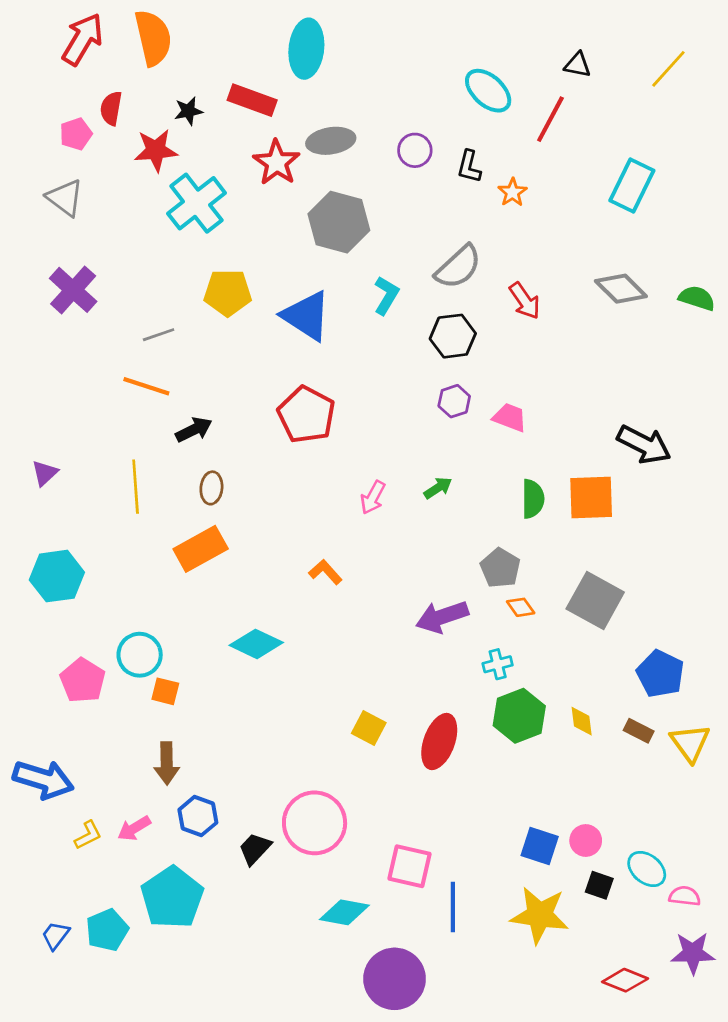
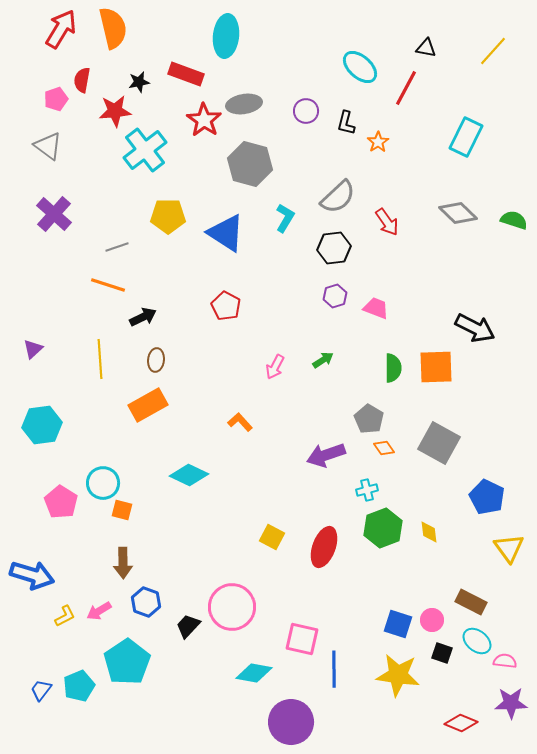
red pentagon: (306, 415) -> (226, 306), size x0.7
brown rectangle: (639, 731) -> (471, 602), moved, size x1.4

